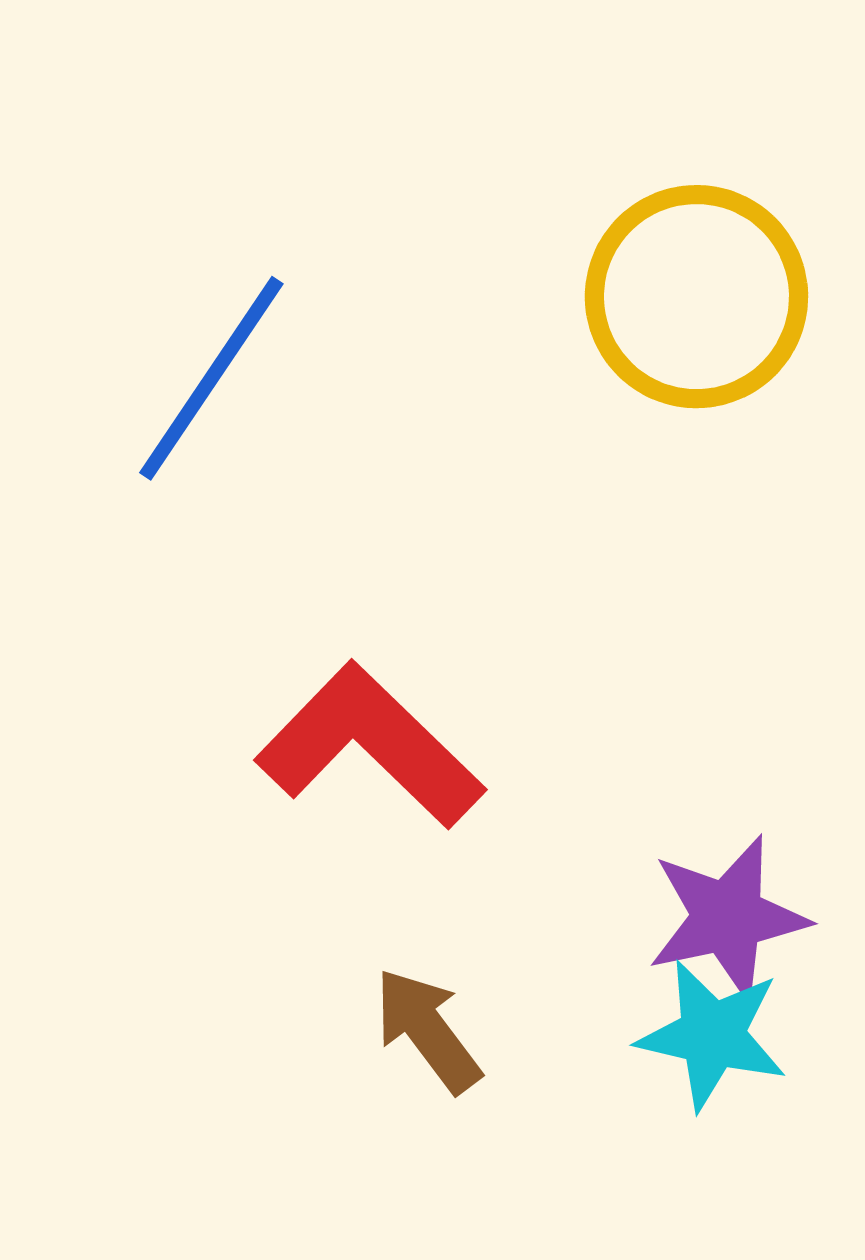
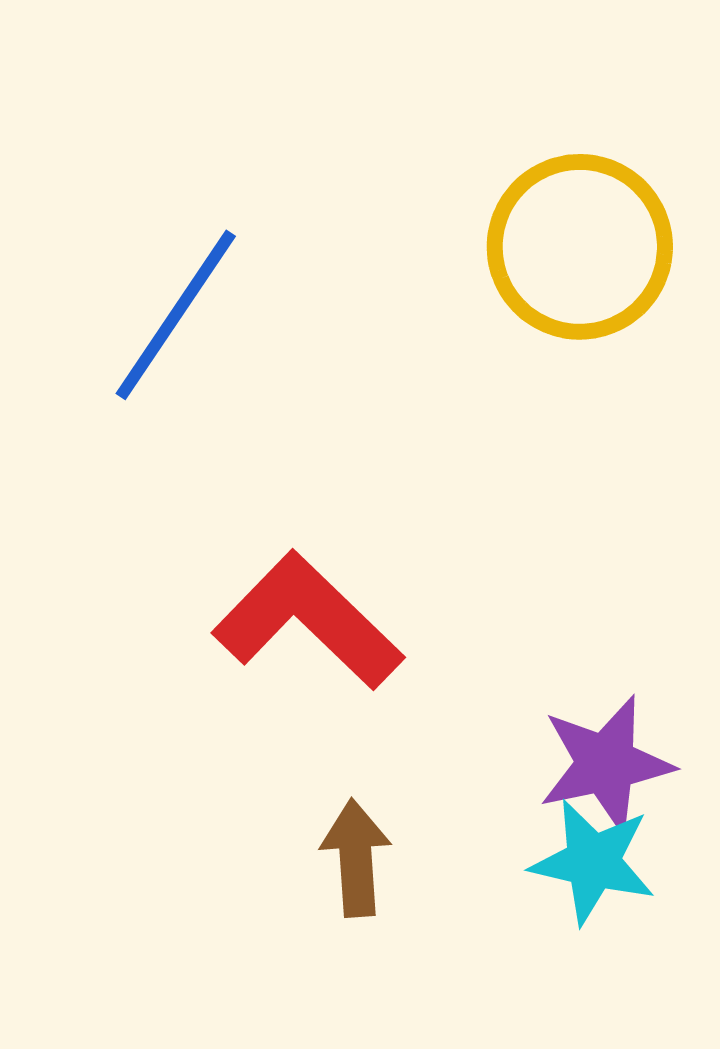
brown arrow: (427, 1030) -> (356, 858), turned 33

